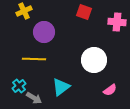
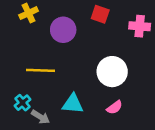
purple circle: (44, 32) -> (63, 30), moved
cyan triangle: (61, 87) -> (73, 104), turned 42
pink semicircle: (110, 90) -> (115, 107), moved

